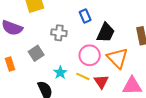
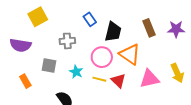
gray square: (36, 53) -> (49, 65), turned -35
cyan star: (60, 73) -> (76, 72), moved

